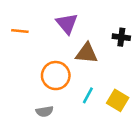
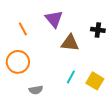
orange line: (20, 31) -> (23, 29), moved, turned 56
orange circle: (56, 76) -> (18, 62), moved

